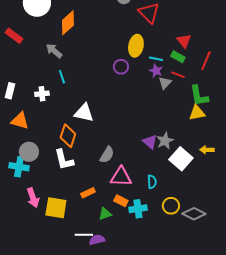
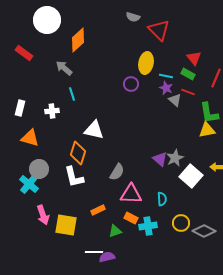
gray triangle: (165, 83) -> (175, 100), turned -32
cyan cross: (19, 167) -> (29, 184), turned 30

